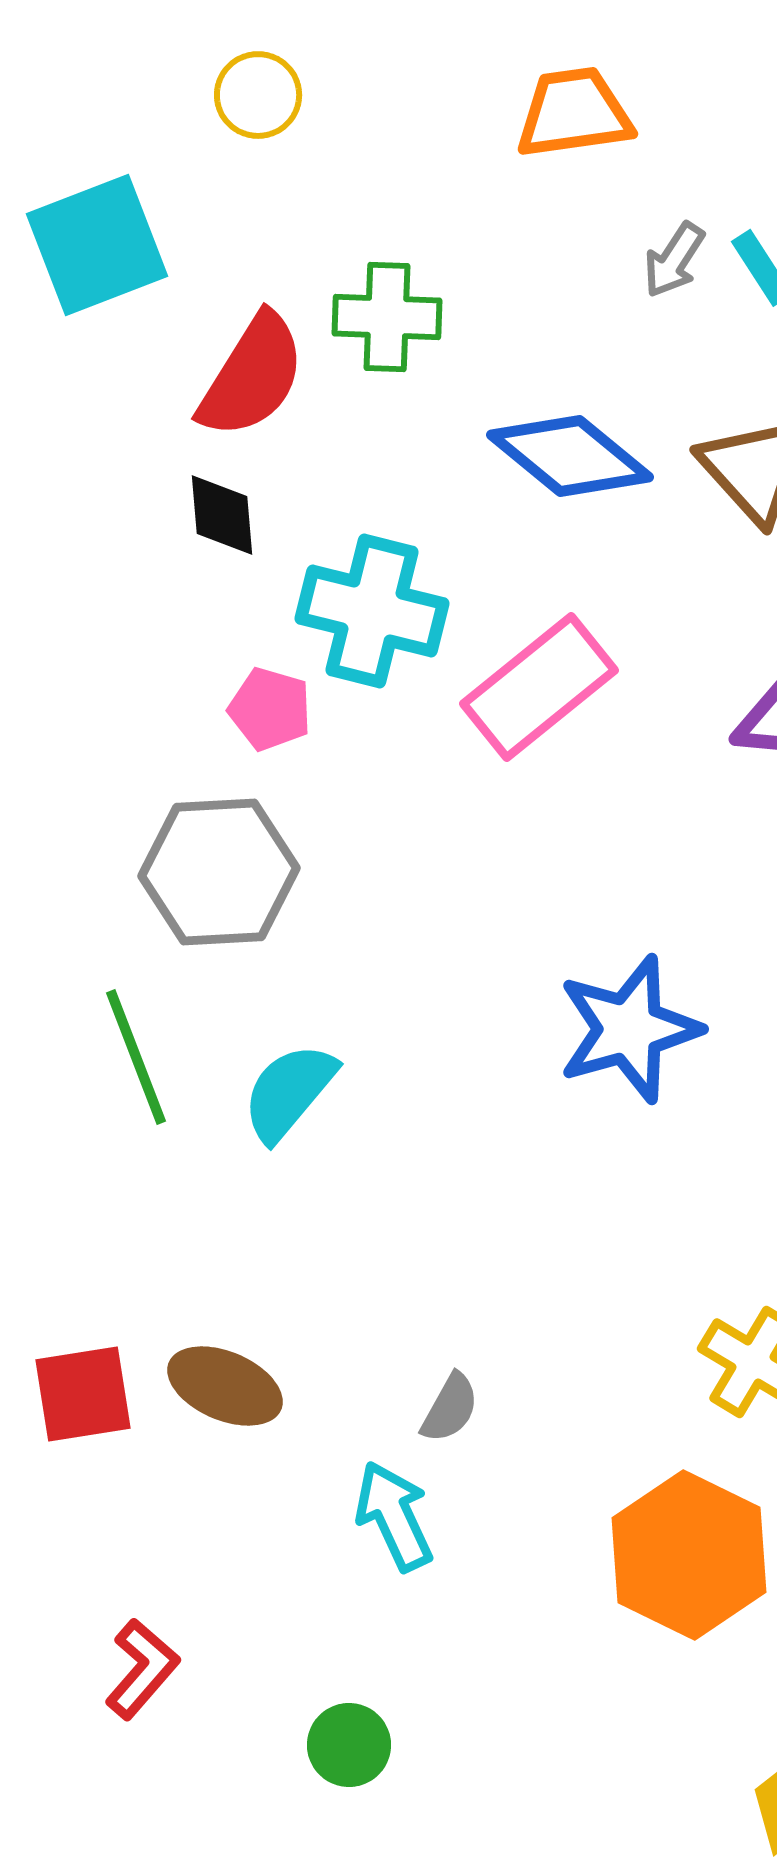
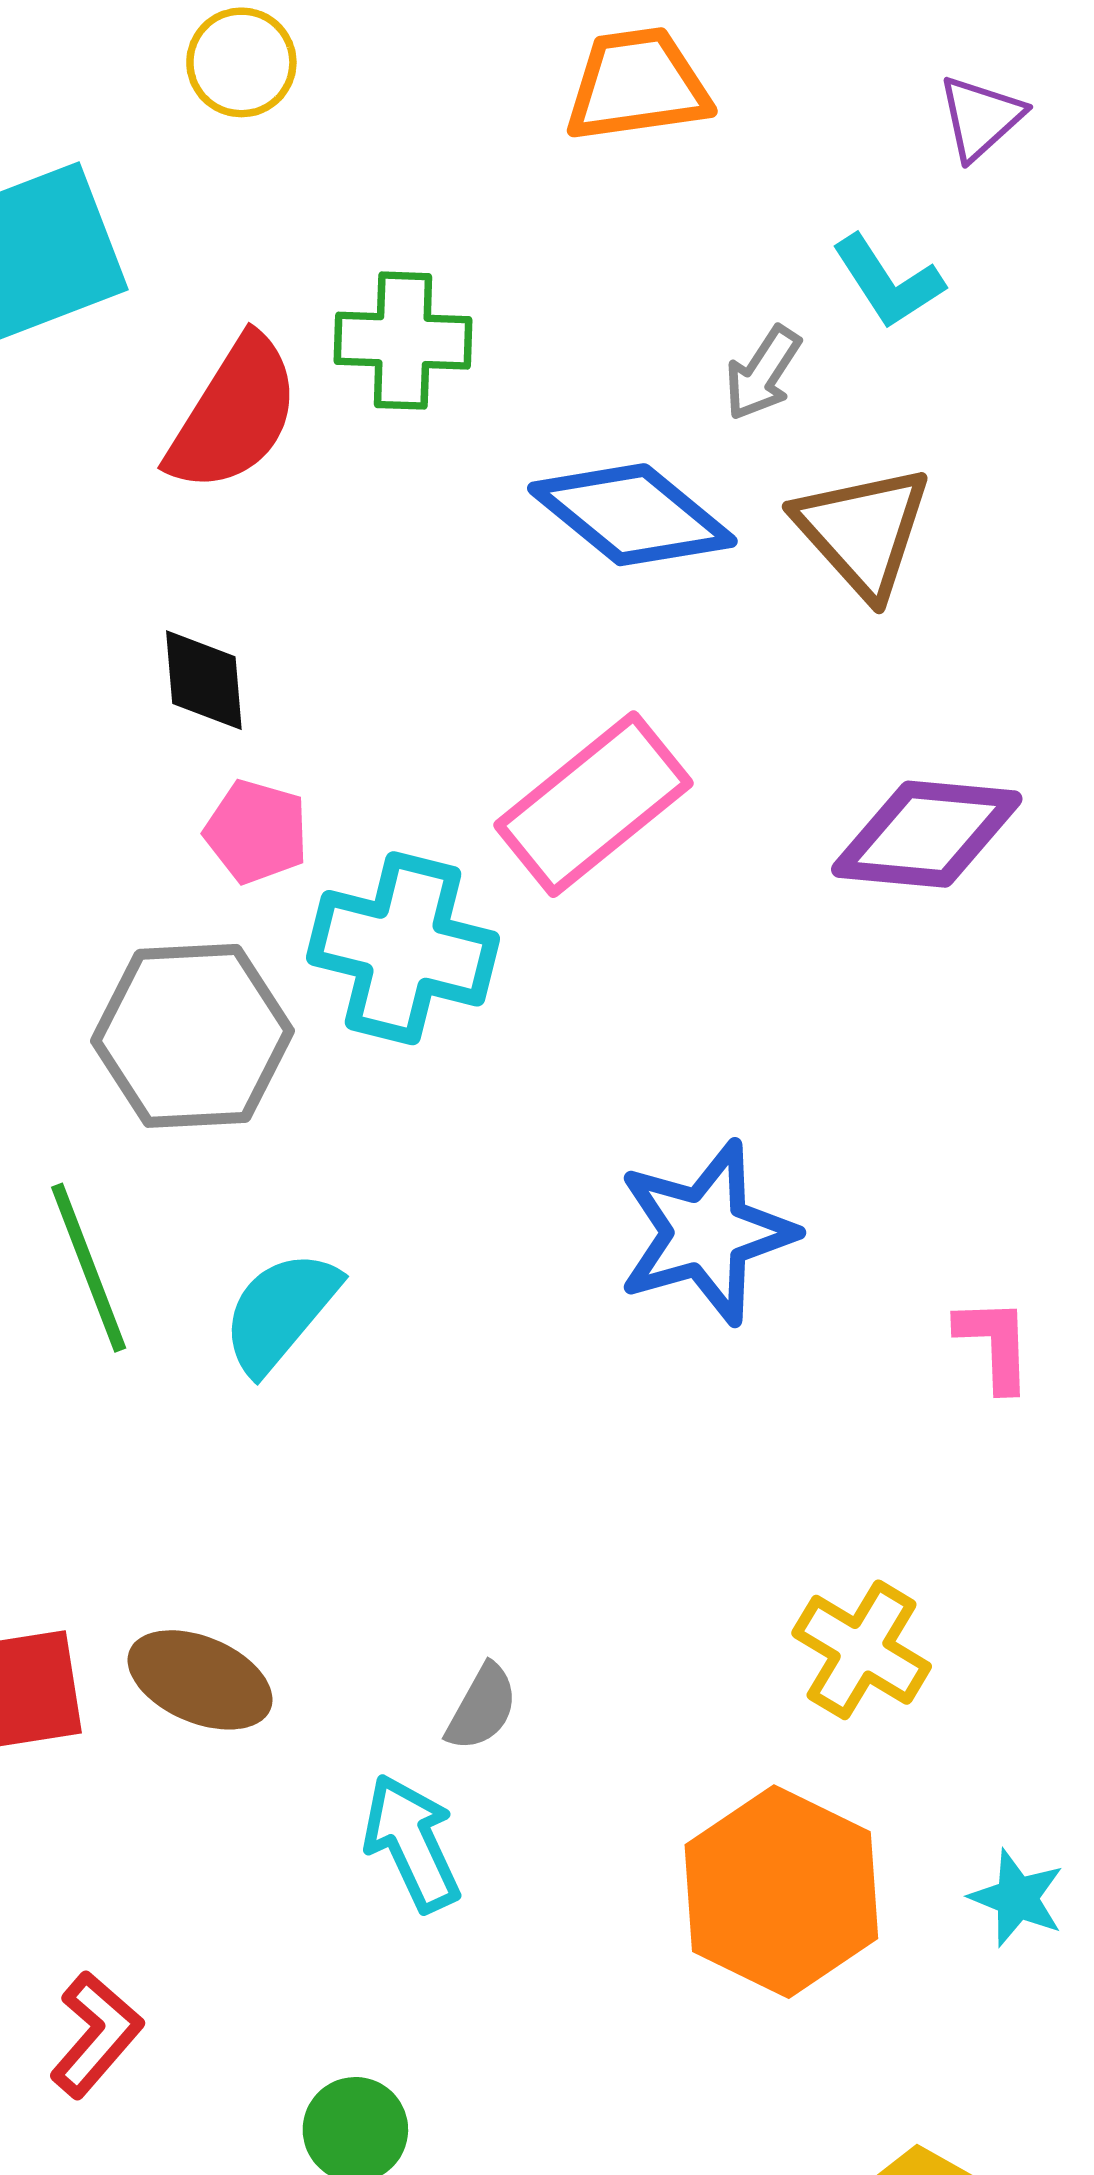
gray arrow: (674, 260) -> (763, 373), moved
black diamond: (222, 515) -> (204, 680), moved
cyan cross: (372, 611) -> (403, 948), moved

